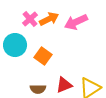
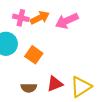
pink cross: (30, 19) -> (21, 18), turned -35

